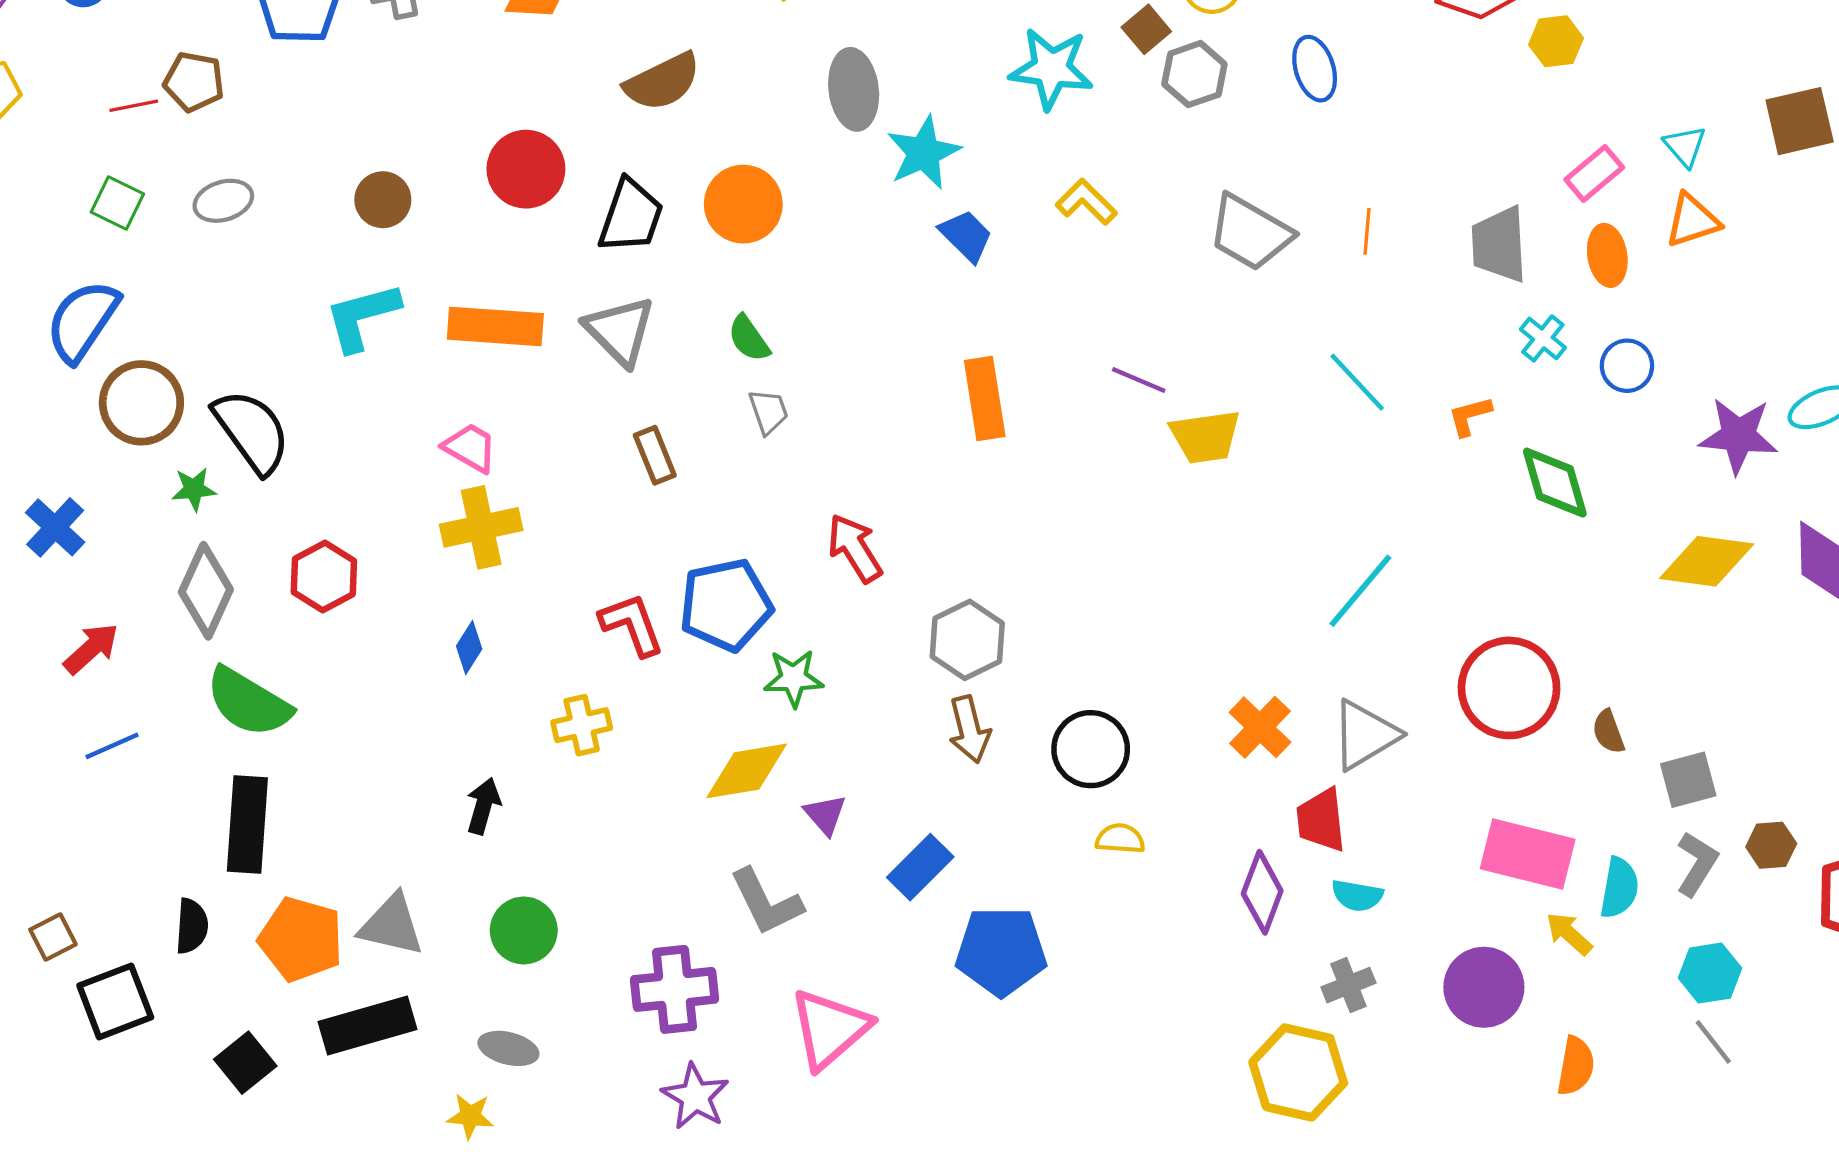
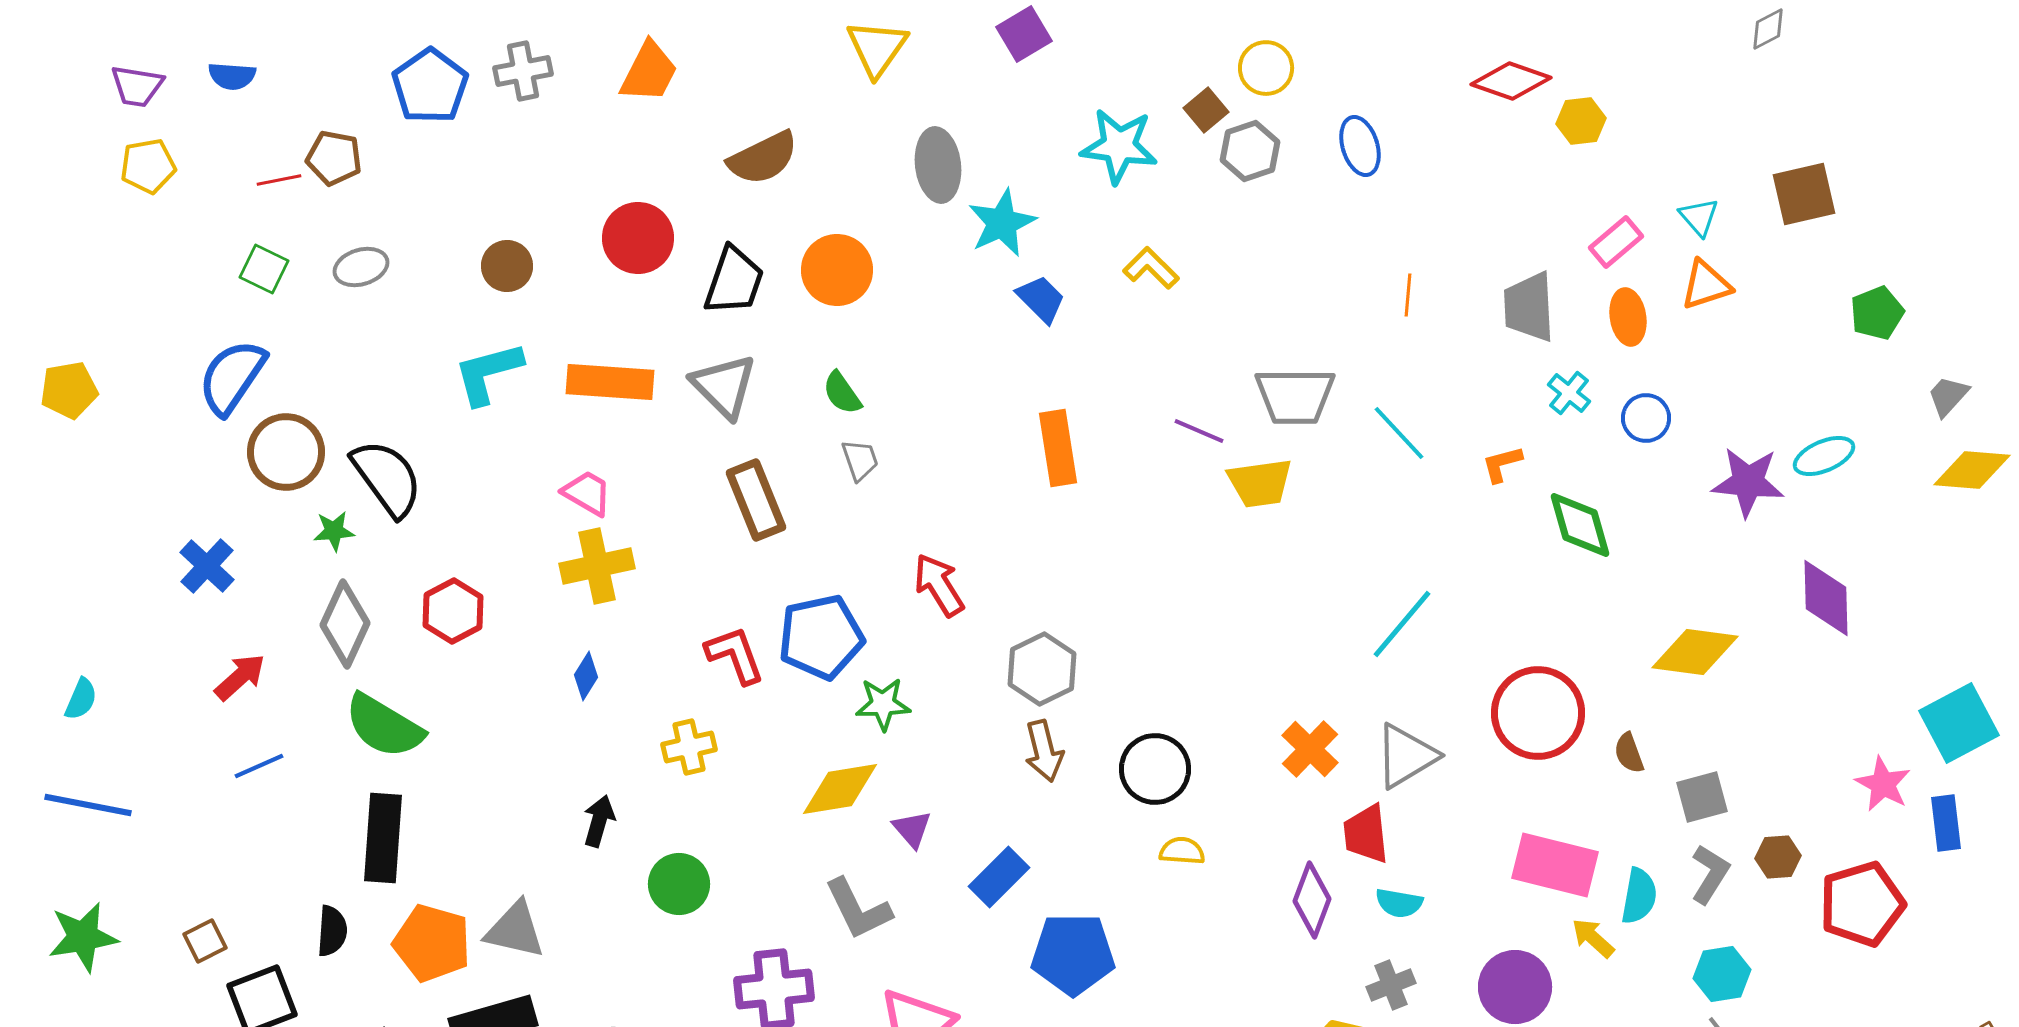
gray trapezoid: (1250, 232) -> (1295, 396), moved, turned -30
brown rectangle: (655, 455) -> (756, 500), size x1.5
yellow diamond: (1707, 561) -> (1695, 652), moved
green circle: (524, 930) -> (679, 884), moved

